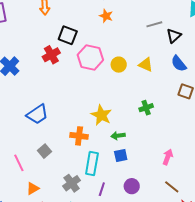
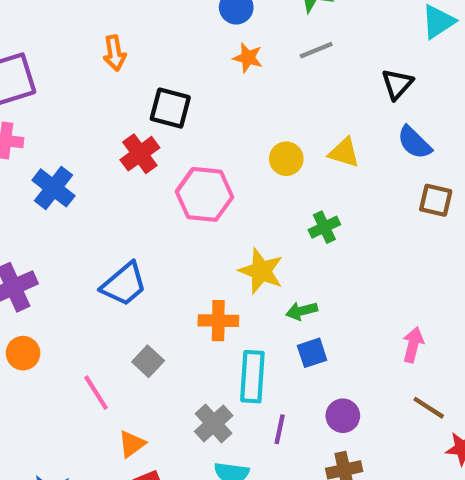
gray line: (154, 24) -> (316, 50), moved
pink hexagon: (90, 57) -> (204, 194), moved
green cross: (146, 108) -> (324, 227), moved

